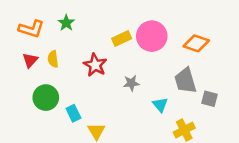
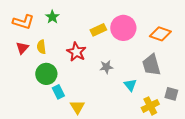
green circle: (46, 98) -> (46, 74), moved
gray square: (210, 99) -> (171, 94), moved

